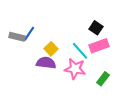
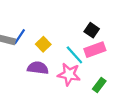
yellow square: (51, 49) -> (43, 44), moved

